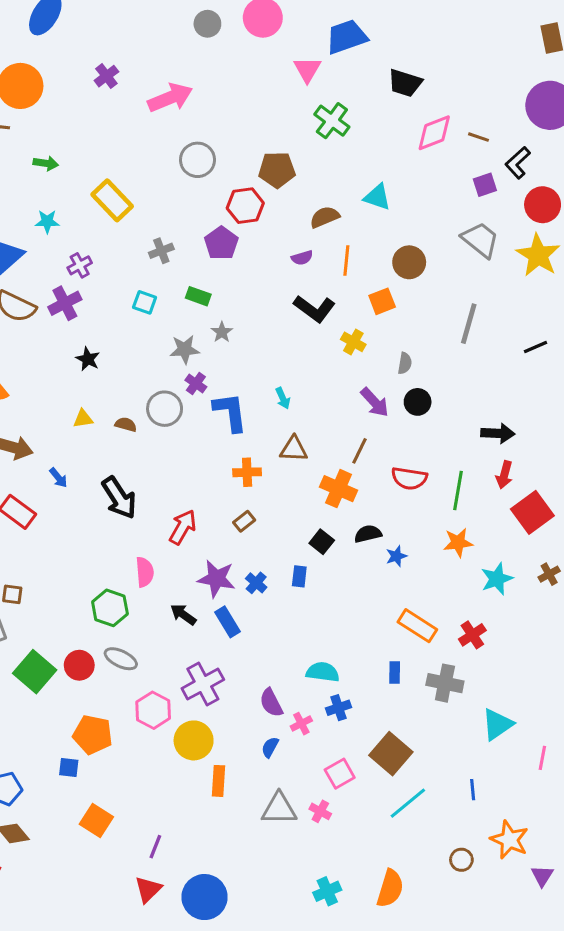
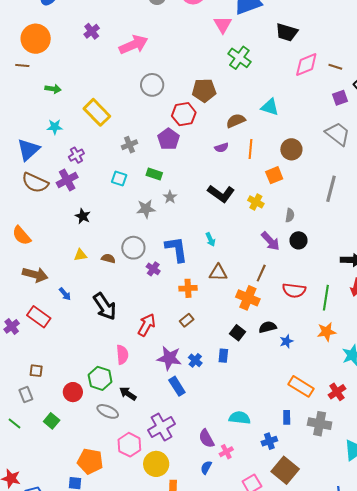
black L-shape: (314, 309) -> (221, 194), moved
purple cross: (196, 383) -> (153, 269), moved
black arrow: (183, 615) -> (128, 394), moved
red circle: (79, 665) -> (73, 392), moved
green square: (35, 672) -> (52, 421), size x0.6
blue cross: (339, 708) -> (269, 441), moved

